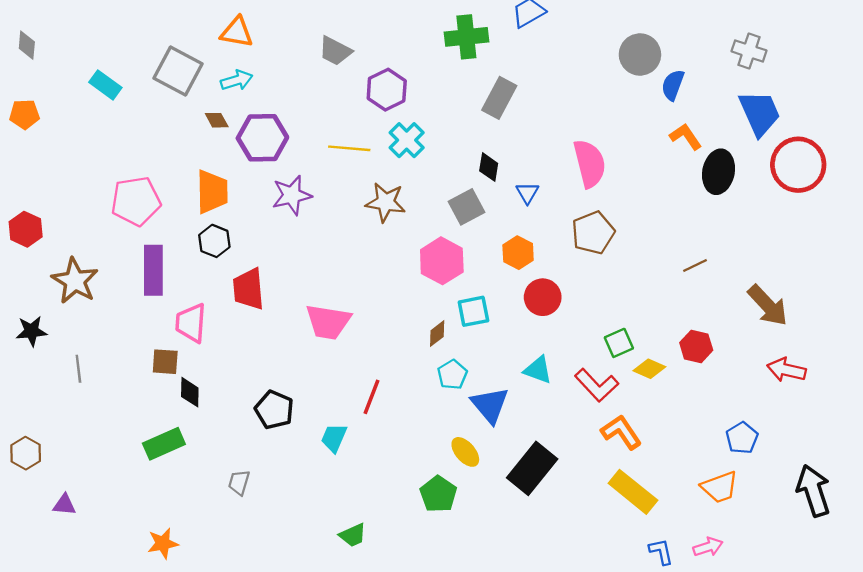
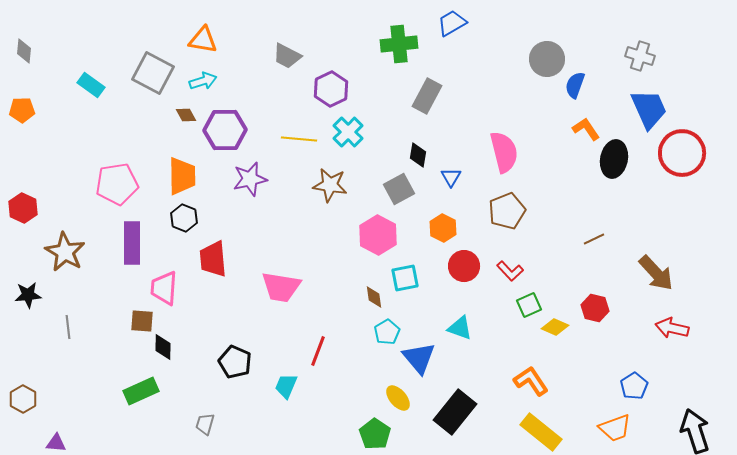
brown diamond: (437, 334) -> (374, 297), turned -60
red L-shape: (597, 385) -> (510, 271), moved, size x0.7

